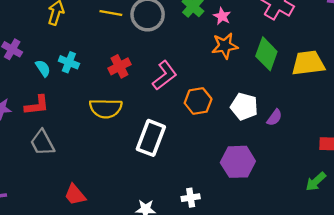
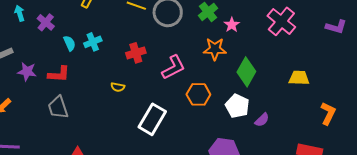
orange star: (225, 46) -> (215, 49), moved
green diamond: (266, 54) -> (246, 72), moved
cyan cross: (69, 62) -> (93, 42), turned 36
yellow trapezoid: (308, 63) -> (299, 78), size x0.7
yellow semicircle: (106, 108) -> (118, 87), size x0.5

